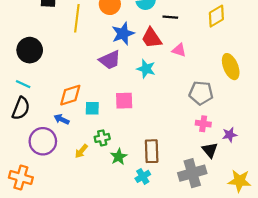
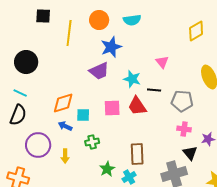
black line: (170, 17) -> (154, 90), moved
red trapezoid: (152, 38) -> (137, 106), moved
pink triangle: (179, 50) -> (162, 62), turned 32
blue arrow: (62, 119) -> (65, 126), moved
yellow arrow: (81, 151) -> (65, 156), moved, turned -40
green star: (119, 157) -> (107, 169), moved

